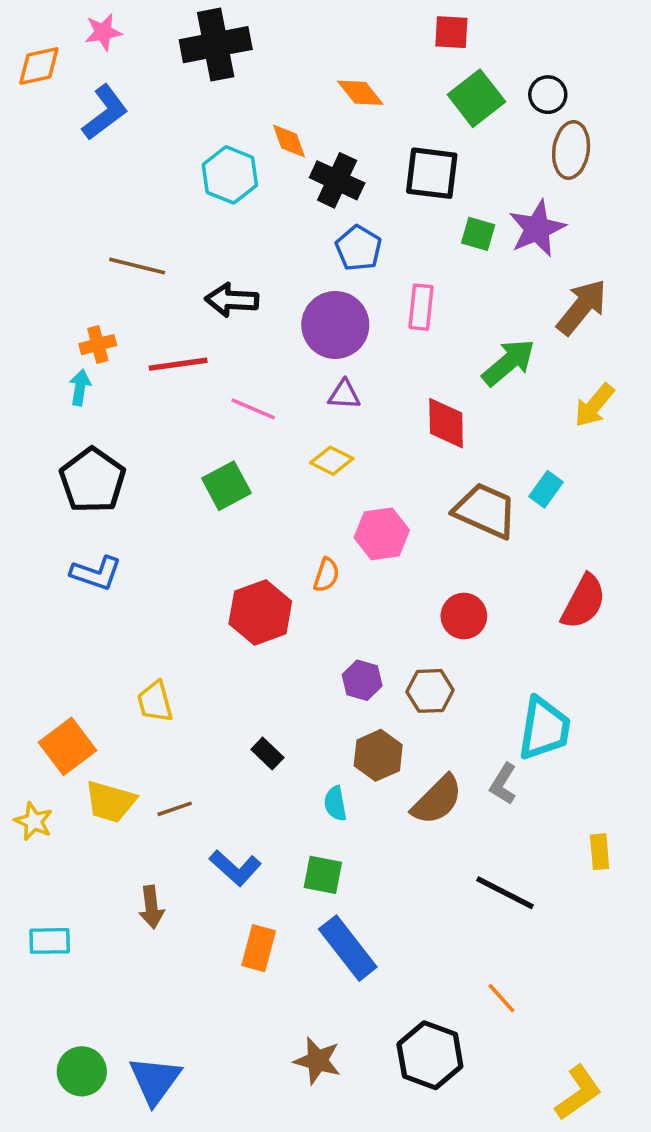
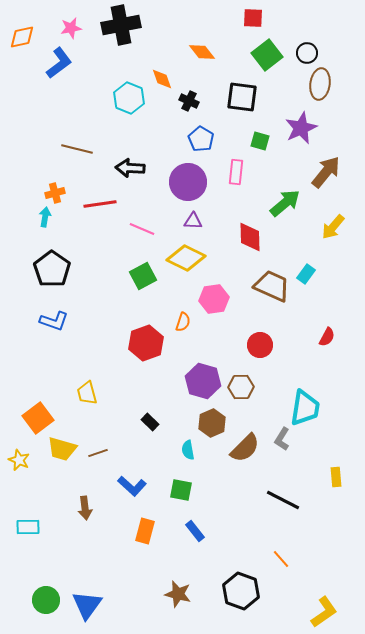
pink star: (103, 32) -> (71, 28), moved
black cross: (337, 180) -> (189, 101), size x0.7
green square: (478, 234) -> (260, 141), moved
yellow diamond: (332, 461) -> (186, 258), size x1.6
green square: (226, 486) -> (143, 276), moved
red semicircle: (584, 602) -> (327, 337), size x0.6
purple hexagon: (362, 680) -> (203, 381), size x1.6
blue rectangle: (348, 948) -> (195, 531), size x0.6

